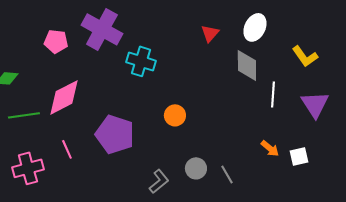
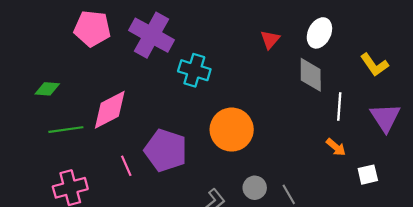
pink pentagon: (56, 41) -> (92, 29), moved, size x1.4
orange circle: (175, 115) -> (232, 130), size x1.8
orange arrow: (270, 148) -> (336, 147), moved
pink line: (67, 149) -> (126, 166), moved

